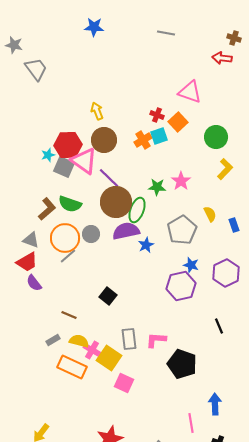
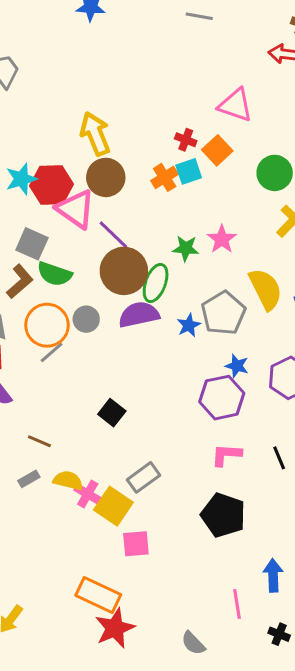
yellow arrow: (97, 111) -> (95, 134), size x1.6
cyan star: (48, 155) -> (21, 179), moved, size x1.5
gray square: (64, 167) -> (32, 244), moved
yellow semicircle: (210, 214) -> (266, 289), size x1.8
blue star: (146, 245) -> (189, 325), moved
brown line: (69, 315) -> (39, 441), moved
gray rectangle: (129, 339) -> (143, 477), turned 60
pink L-shape: (156, 340) -> (226, 455), moved
orange rectangle: (72, 367) -> (98, 595), moved
pink square: (124, 383) -> (136, 544), turned -30

